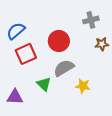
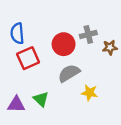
gray cross: (91, 20) -> (88, 34), moved
blue semicircle: (16, 31) -> (17, 33), turned -54
green triangle: (44, 84) -> (41, 99), moved

